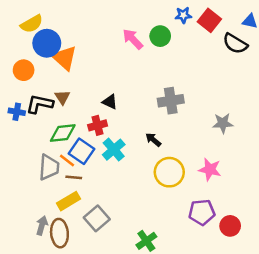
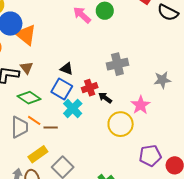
red cross: (98, 125) -> (90, 88), moved
green diamond: (63, 133) -> (29, 98), turned 45
blue square: (81, 151) -> (62, 89), moved
pink star: (210, 169) -> (141, 105), moved, turned 30
brown line: (74, 177) -> (51, 128), moved

